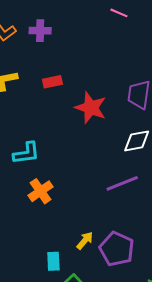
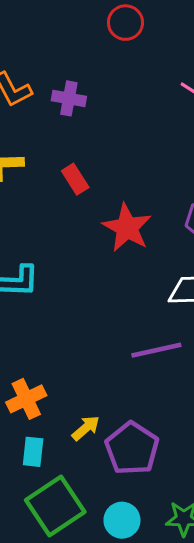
red rectangle: (52, 82) -> (75, 179), turned 60
orange cross: (41, 191) -> (26, 399), moved

